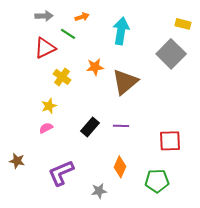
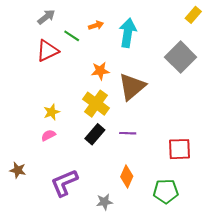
gray arrow: (44, 16) -> (46, 17), turned -36
orange arrow: (82, 17) -> (96, 25), moved
yellow rectangle: (183, 24) -> (193, 15), moved, turned -63
yellow cross: (62, 77) -> (96, 104), moved, size x1.4

